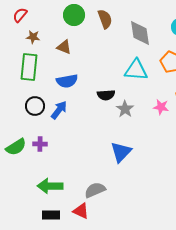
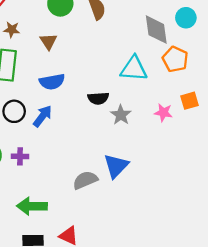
gray diamond: (140, 33) -> (156, 30), moved
brown triangle: (64, 47) -> (48, 41), turned 35
gray semicircle: (95, 190) -> (85, 180), moved

